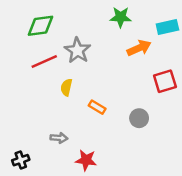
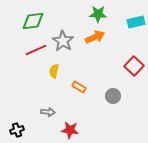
orange arrow: (139, 48) -> (95, 37), moved
red square: (165, 81) -> (134, 66), turned -30

